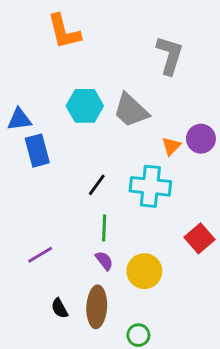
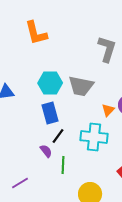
gray trapezoid: (131, 110) -> (81, 86), turned -32
blue rectangle: (37, 151) -> (50, 113), moved
purple semicircle: (104, 261) -> (46, 151), moved

